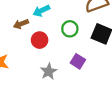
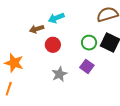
green circle: (70, 29) -> (89, 43), moved

